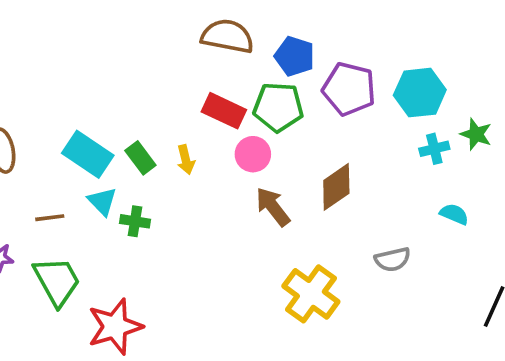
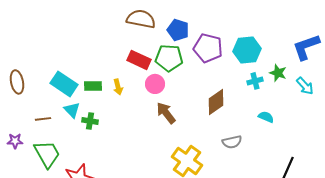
green rectangle: (140, 158) -> (93, 86), turned -54
brown diamond: (336, 187) -> (216, 102), moved

